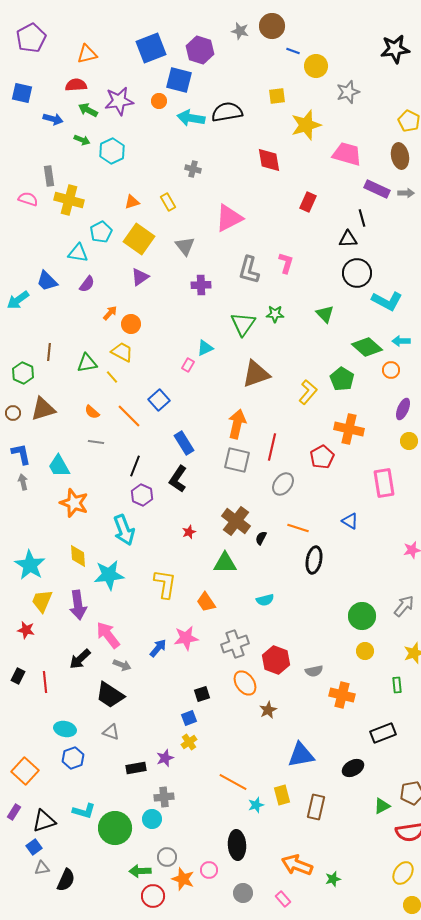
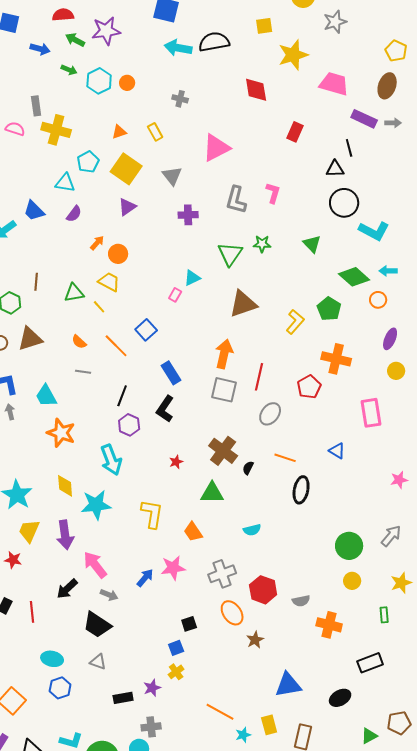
orange circle: (159, 101) -> (127, 83), moved
brown ellipse: (400, 156) -> (387, 86), turned 30

